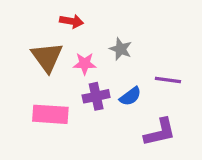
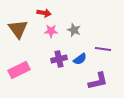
brown triangle: (47, 57) -> (18, 29), moved
pink star: (85, 64) -> (51, 31), moved
pink rectangle: (50, 114) -> (19, 70), moved, turned -30

